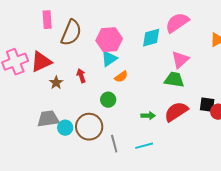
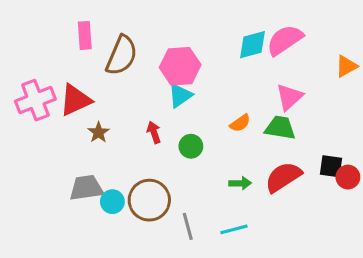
cyan diamond: (151, 38) -> (252, 45), moved
red arrow: (81, 76) -> (154, 132), moved
orange semicircle: (121, 77) -> (240, 123), moved
green circle: (108, 100) -> (191, 146), moved

